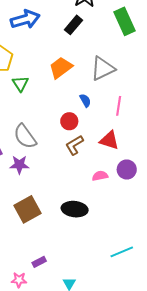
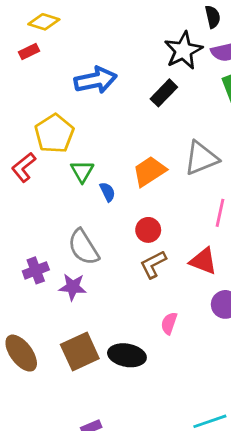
orange trapezoid: (61, 68) -> (149, 171), moved
blue semicircle: (85, 100) -> (108, 192), moved
pink semicircle: (100, 176) -> (169, 323), moved, turned -63
black ellipse: (75, 209) -> (127, 355), moved

